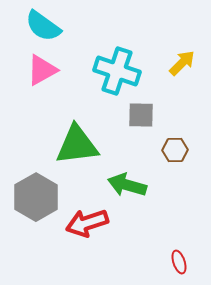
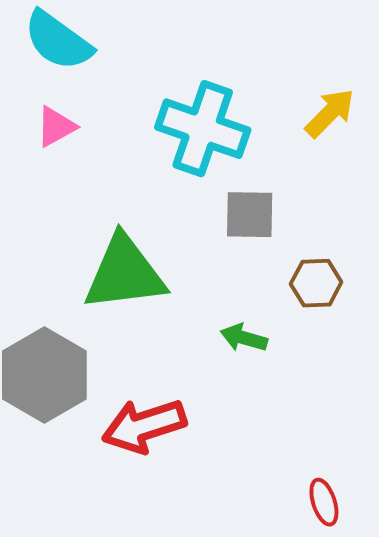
pink triangle: (42, 70) -> (56, 127), size x0.7
green arrow: (127, 185) -> (244, 338), moved, size x0.6

